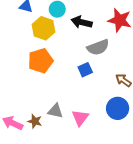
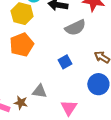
blue square: (85, 70) -> (65, 62), moved
pink triangle: (80, 118) -> (69, 108), moved

